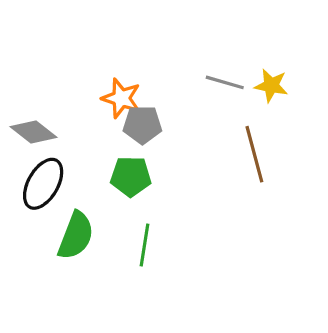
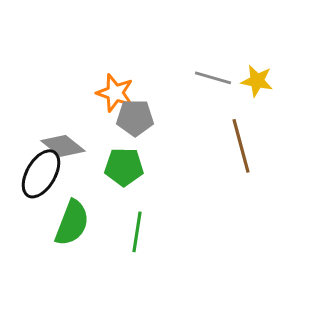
gray diamond: (34, 132) -> (63, 146), moved

